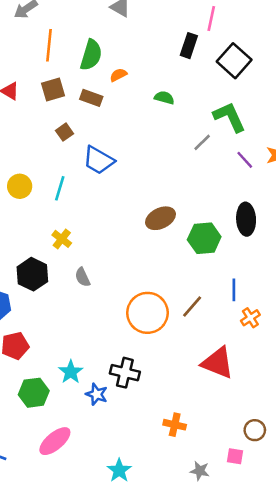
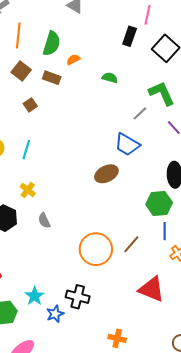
brown square: (53, 90) -> (21, 71), turned -36
blue trapezoid: (99, 160) -> (127, 144), moved
green hexagon: (204, 238) -> (159, 203), moved
blue star: (97, 394) -> (55, 314), turned 30

